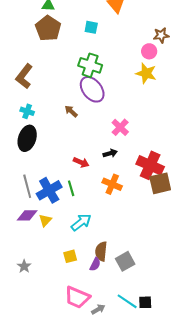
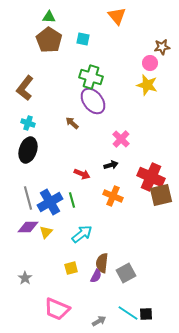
cyan square: (91, 27) -> (83, 39), moved
pink trapezoid: (77, 297) -> (57, 309), moved

